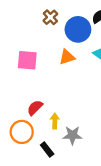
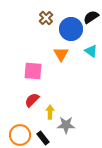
orange triangle: (67, 57) -> (61, 54), turned -42
pink square: (27, 60) -> (33, 71), moved
orange circle: (22, 132) -> (20, 135), moved

